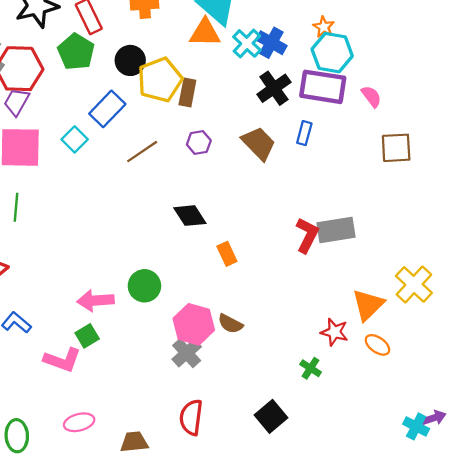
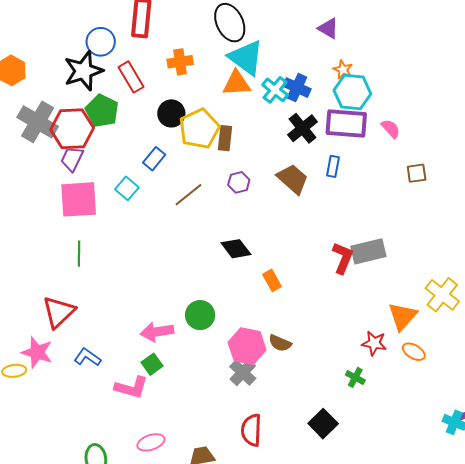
green pentagon: (76, 52) -> (102, 111), moved
blue rectangle: (107, 109) -> (154, 159), size x0.7
brown square: (396, 148) -> (417, 173), size x0.7

